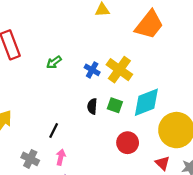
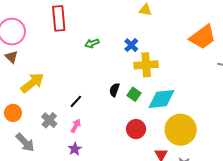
orange trapezoid: (149, 25) -> (203, 37), moved
blue cross: (92, 70) -> (131, 45), moved
yellow cross: (119, 70) -> (146, 65), turned 35

